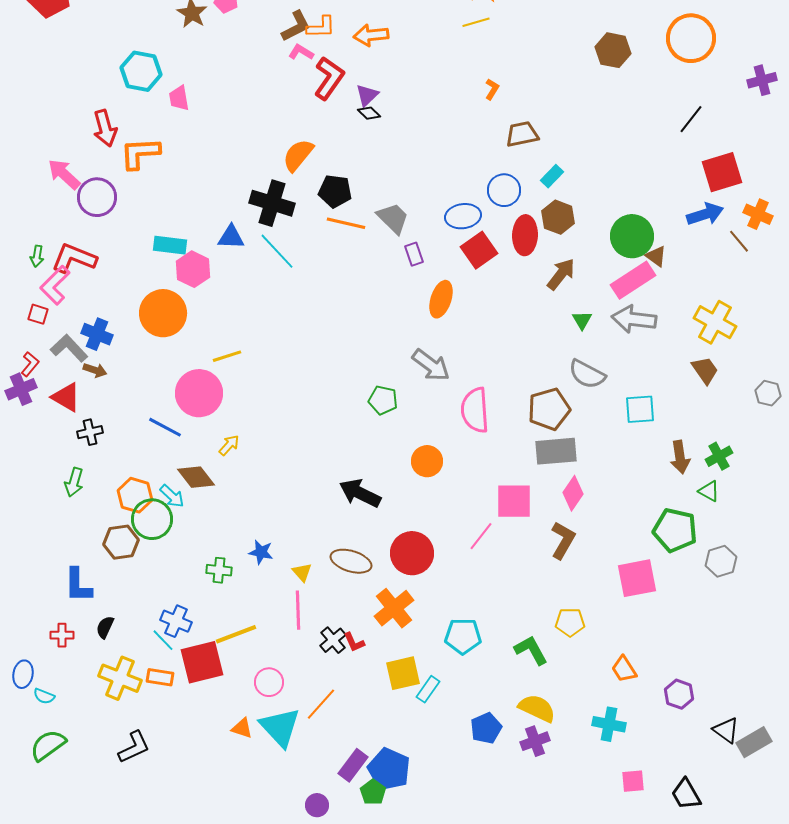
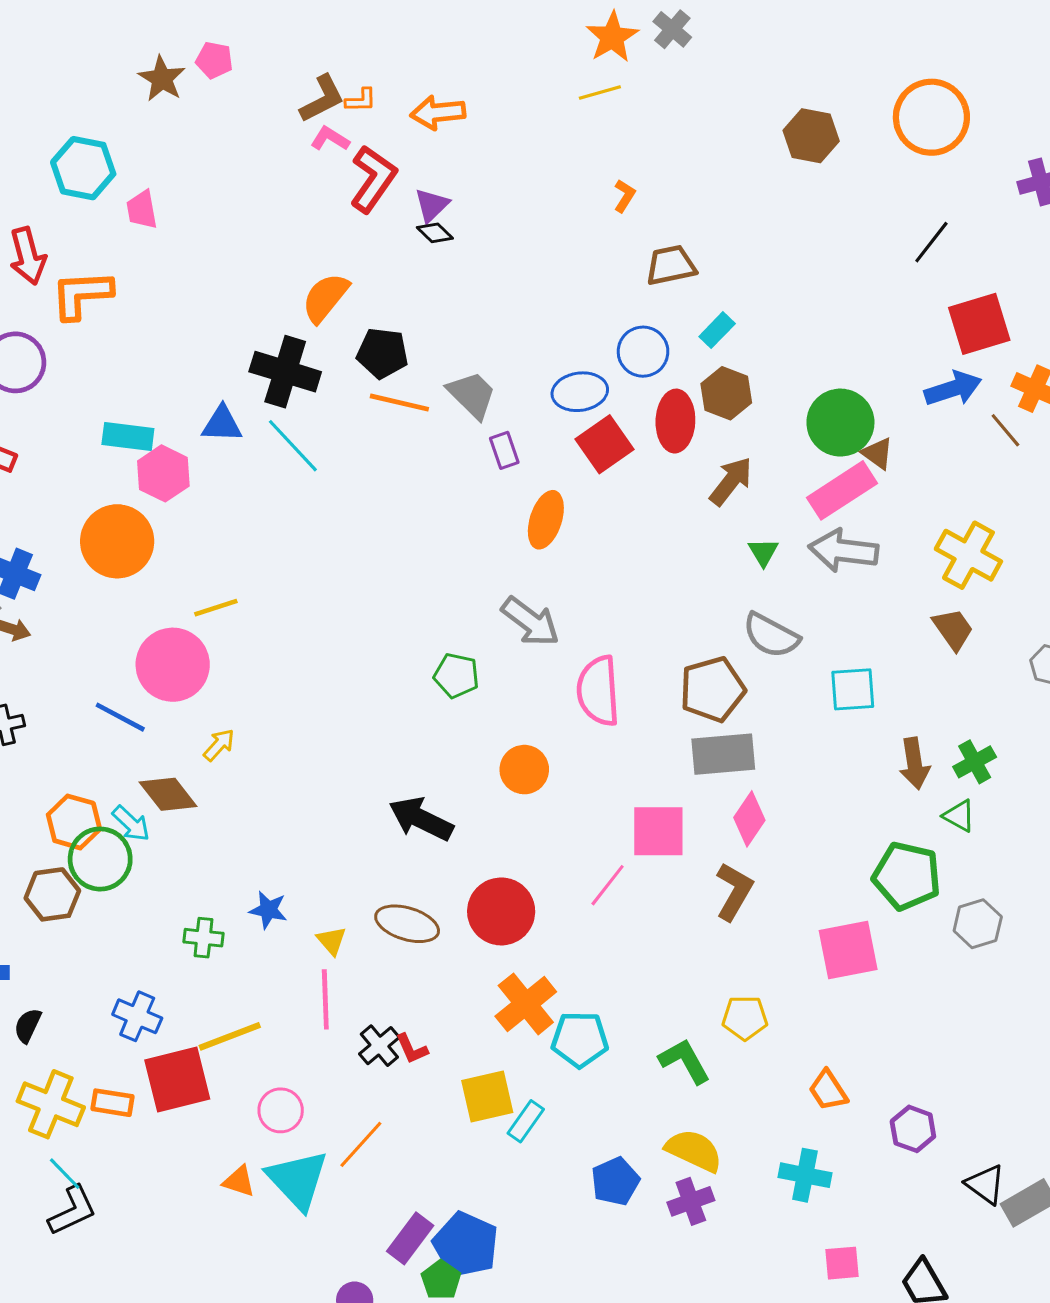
orange L-shape: (321, 27) -> (361, 100), size x0.7
orange cross: (394, 608) -> (526, 1004), moved
cyan line: (163, 640) -> (65, 1174), moved

